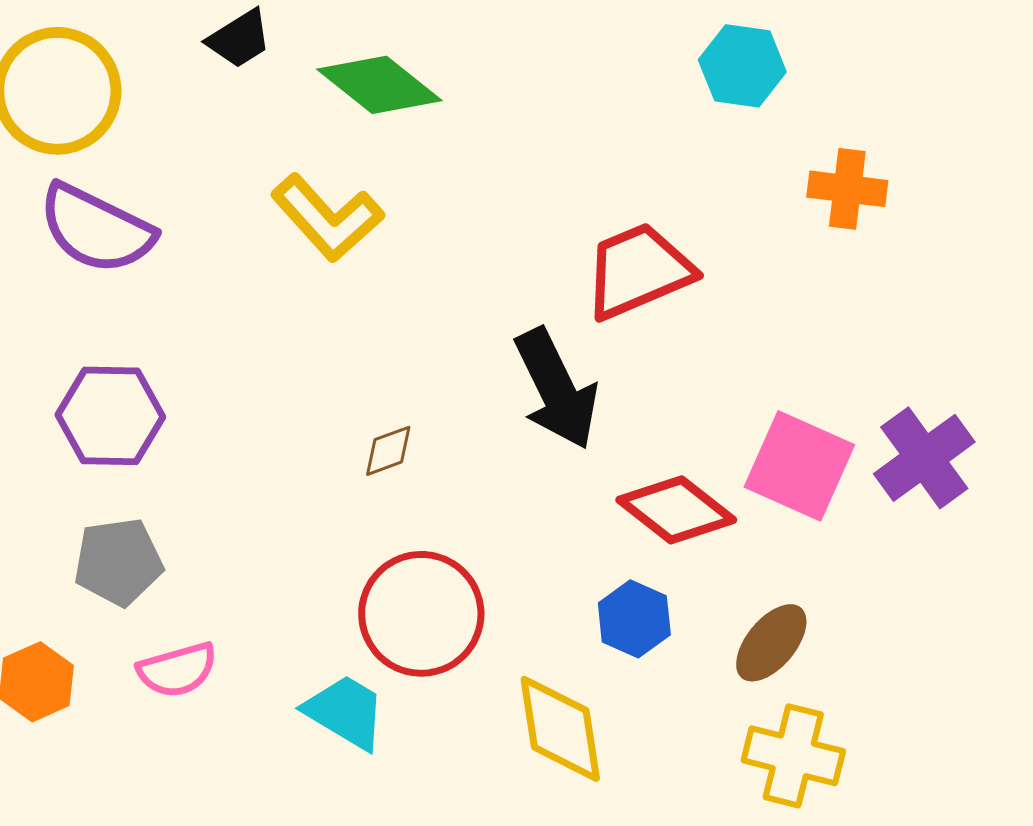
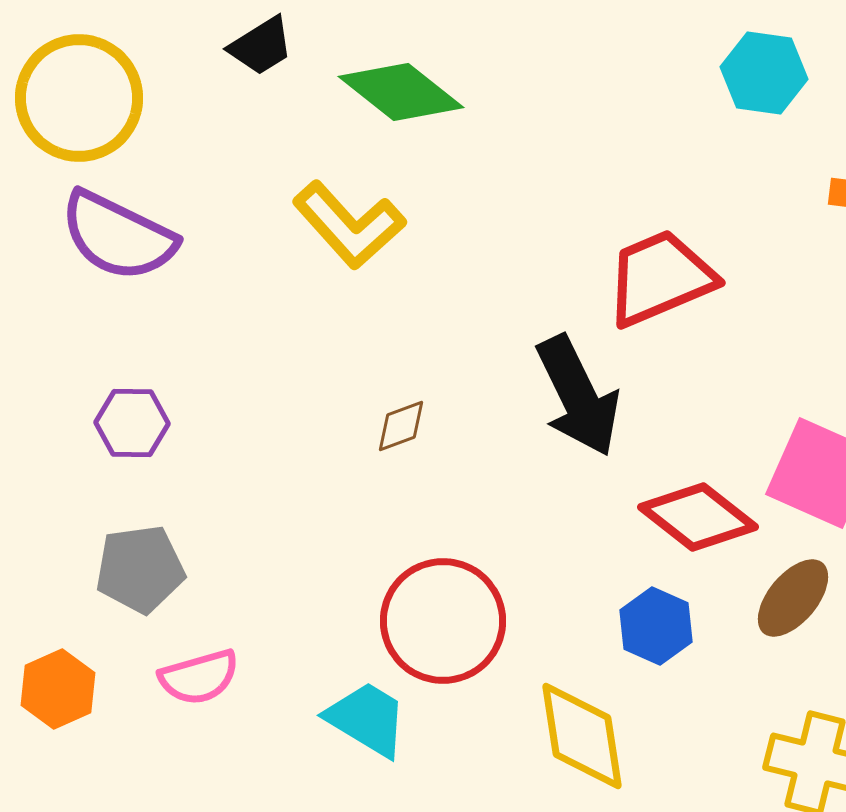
purple hexagon: (110, 416) -> (132, 423), size x0.7
brown diamond: (388, 451) -> (401, 426), moved
brown ellipse: (771, 643) -> (793, 598), moved

